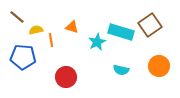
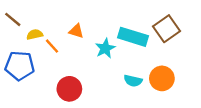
orange line: (51, 40) -> (52, 46), turned -32
orange circle: (159, 66) -> (162, 78), moved

